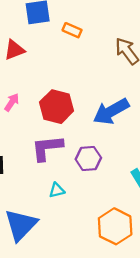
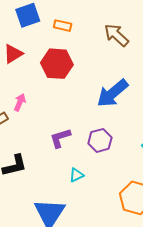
red hexagon: (57, 107) -> (57, 64), moved
purple L-shape: (47, 148) -> (60, 138), size x0.7

